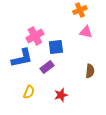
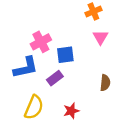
pink triangle: (86, 32) -> (100, 37), turned 48
yellow semicircle: (29, 92) -> (34, 107), size x1.5

